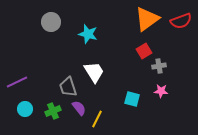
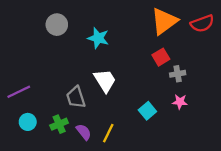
cyan square: (132, 99) -> (147, 111), turned 35
purple semicircle: (79, 108) -> (84, 132), moved

